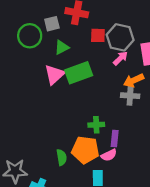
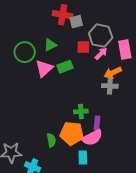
gray square: (52, 24) -> (76, 22), moved
red square: (98, 35) -> (83, 47), moved
green circle: (30, 36) -> (25, 52), moved
green rectangle: (79, 73) -> (65, 67), size x0.7
pink semicircle: (109, 155) -> (92, 138), size x1.5

